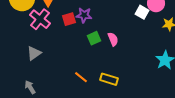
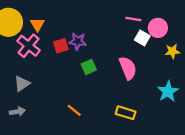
pink semicircle: (113, 39) -> (128, 68), moved, size x1.5
yellow rectangle: (109, 79) -> (126, 113), moved
gray arrow: (30, 87) -> (17, 112), moved, turned 112

